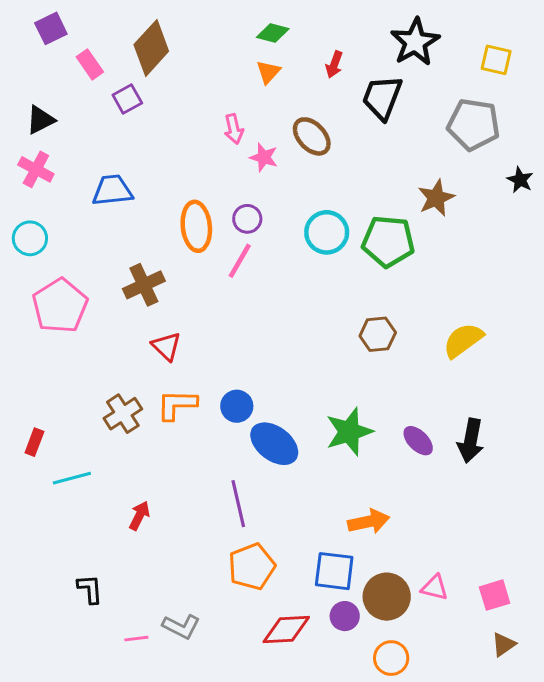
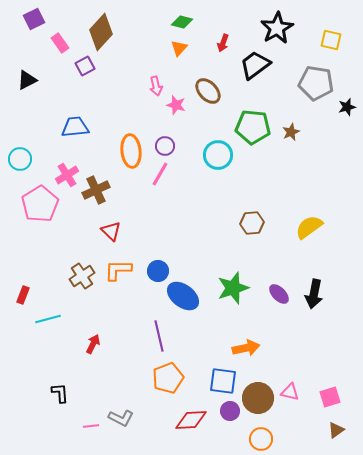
black trapezoid: (382, 97) -> (255, 65), turned 32
pink cross: (36, 169) -> (67, 175), moved, turned 30
black star: (520, 180) -> (347, 107), moved, turned 30
brown star: (436, 198) -> (291, 132), size x0.7
green pentagon: (388, 241) -> (253, 127), moved

